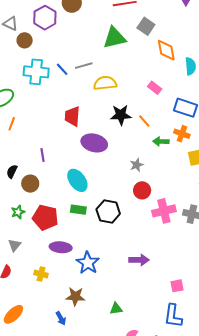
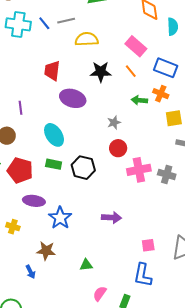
pink rectangle: (155, 88) -> (136, 46), size x1.5
orange line: (144, 121) -> (131, 71), moved

